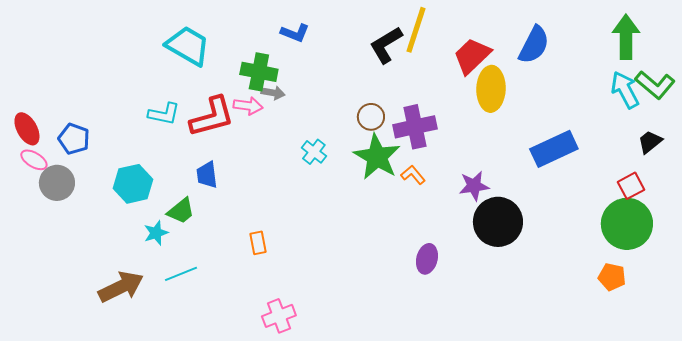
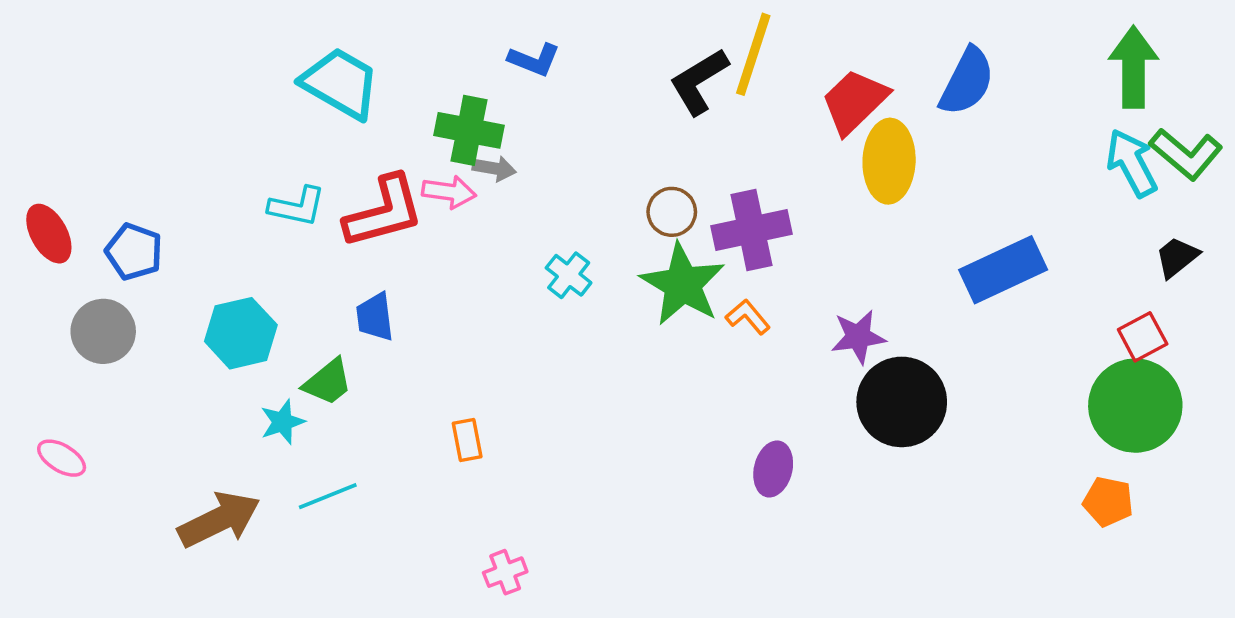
pink ellipse: (34, 160) -> (62, 458), moved
pink cross: (279, 316) -> (505, 572), size x0.7

